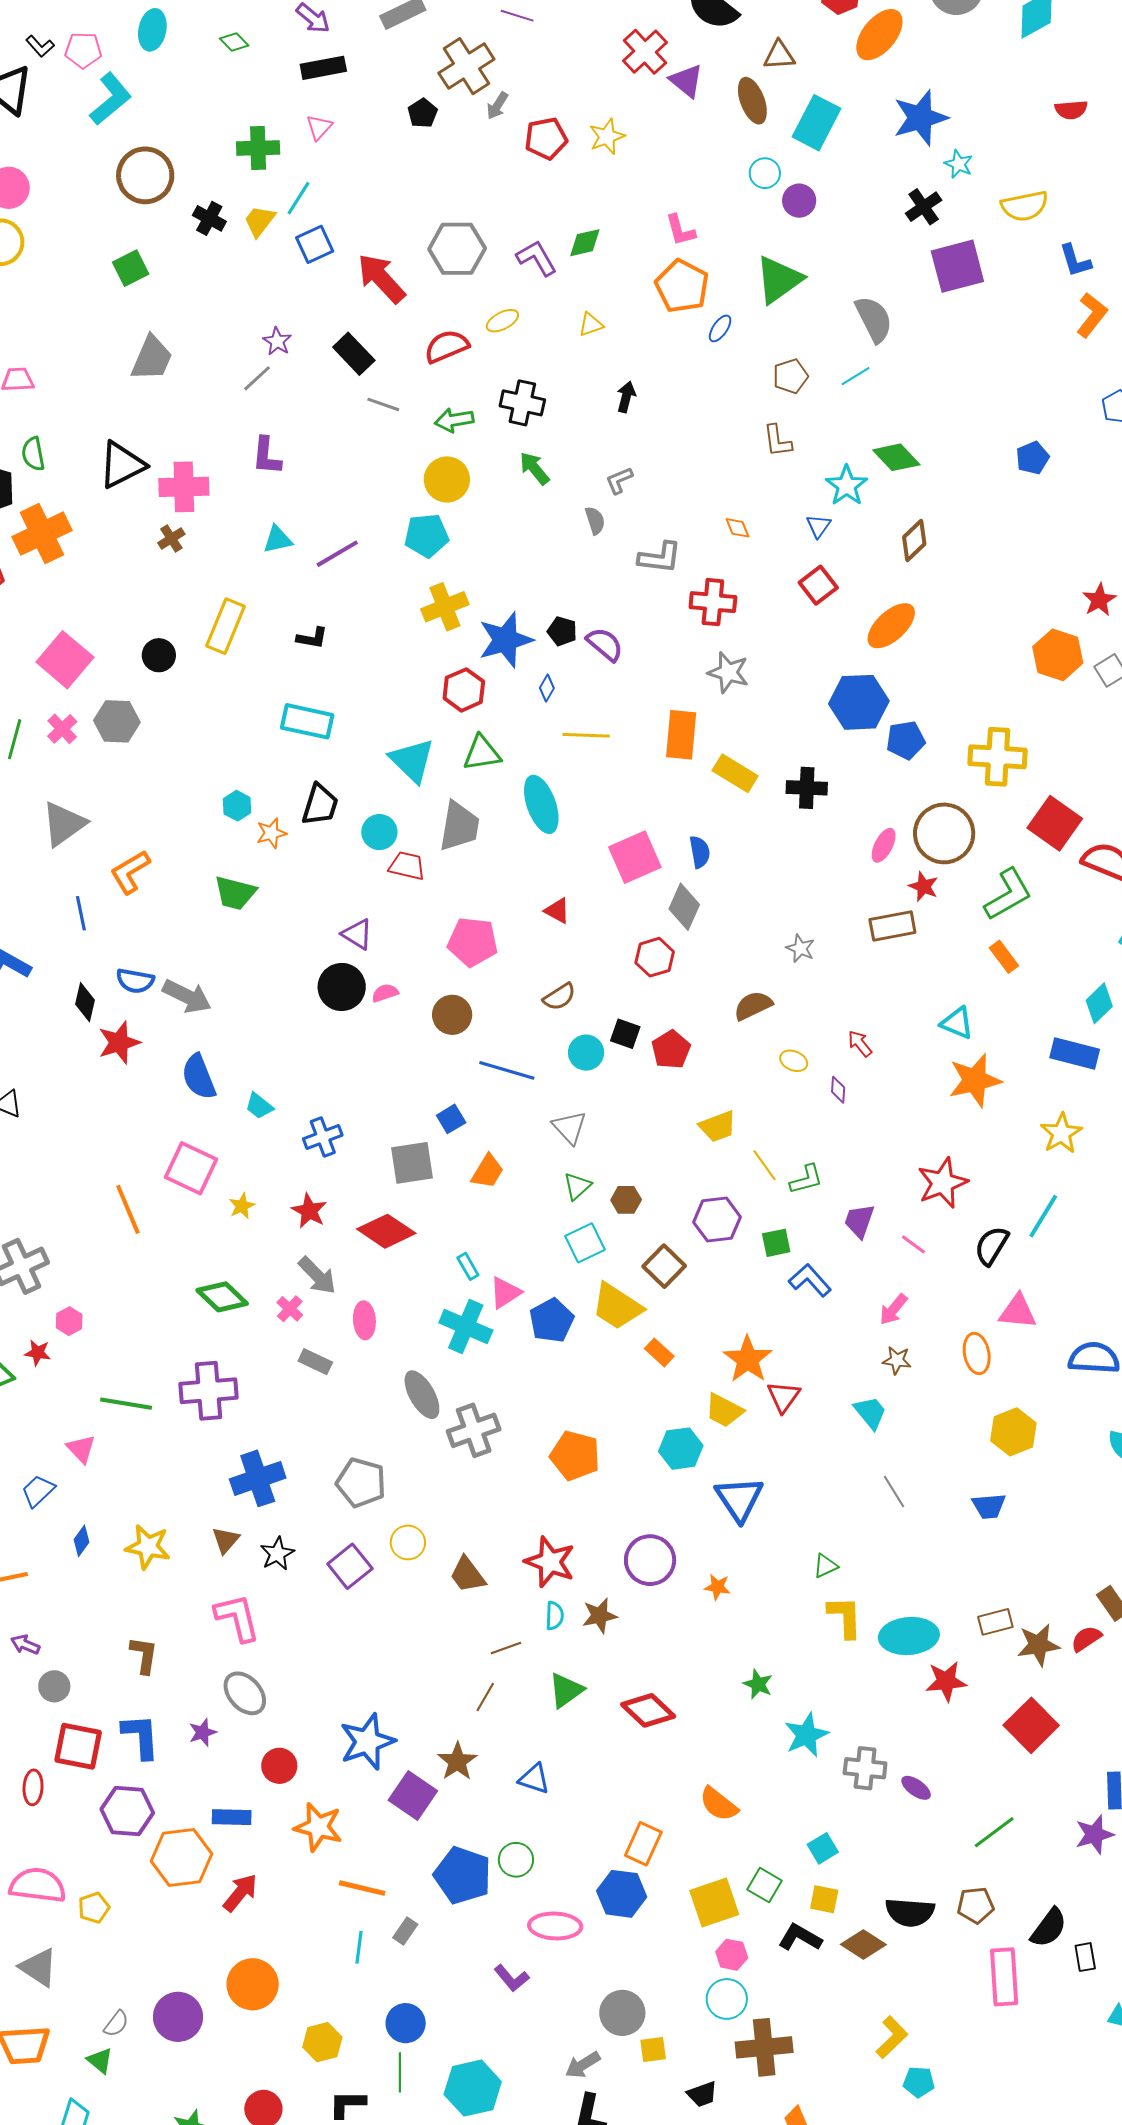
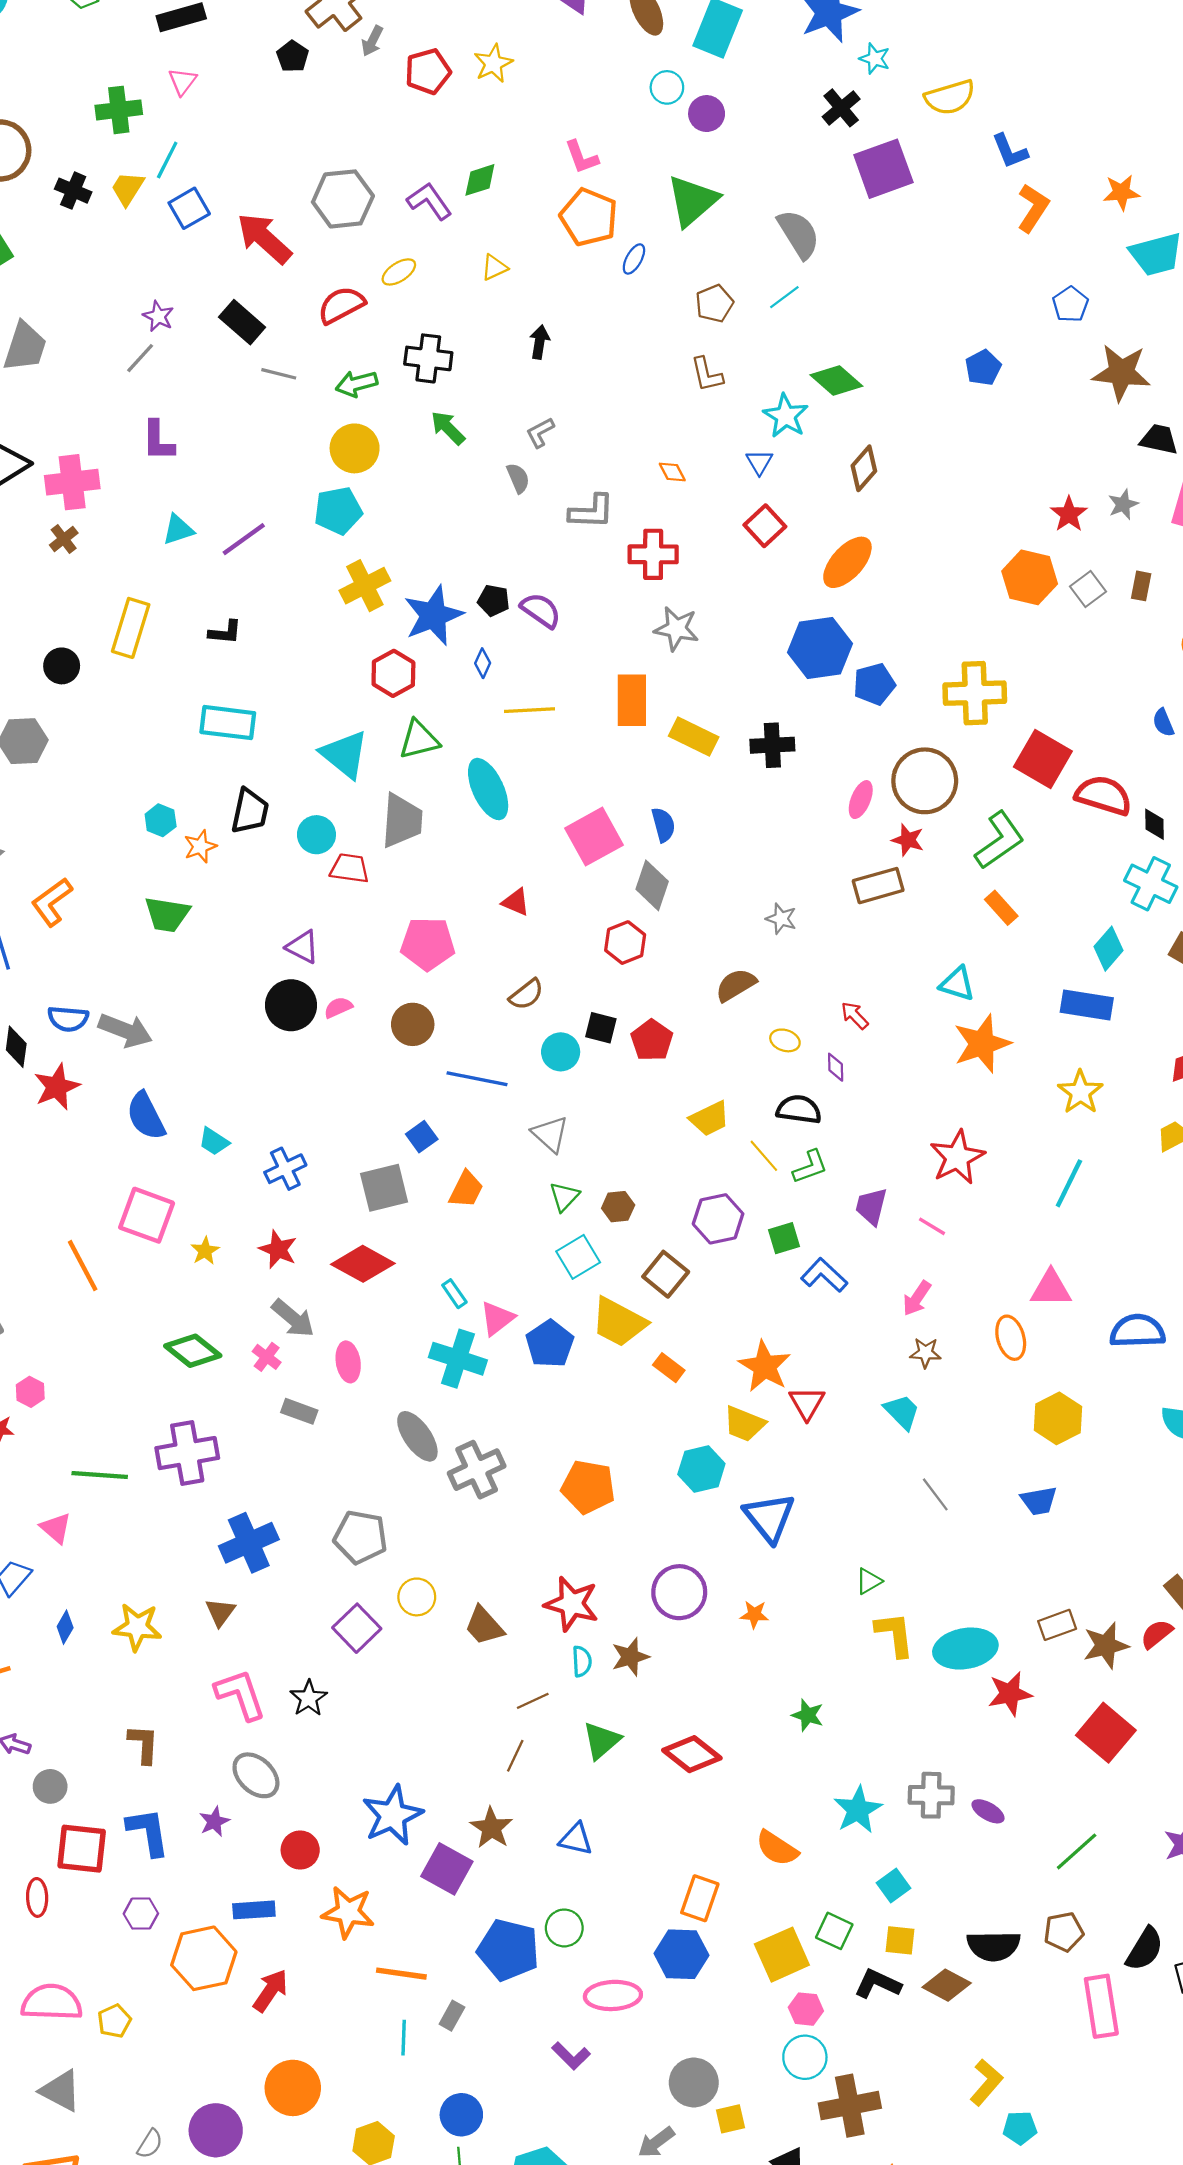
black semicircle: (992, 1246) -> (799, 1109), moved, turned 72
black star: (277, 1554) -> (309, 1698), moved
cyan star: (806, 1735) -> (858, 1810), moved
purple hexagon: (127, 1811) -> (141, 1914), size x0.6

